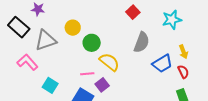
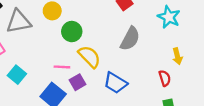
cyan star: (172, 20) -> (169, 17), turned 30
blue trapezoid: (162, 64) -> (115, 83), moved, turned 55
red semicircle: (183, 72) -> (165, 78), moved

